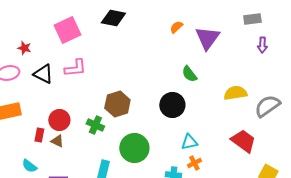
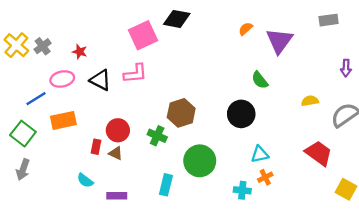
pink square: (67, 30) -> (143, 35), moved
purple arrow: (262, 45) -> (346, 68), moved
yellow semicircle: (235, 93) -> (310, 101), size x0.7

